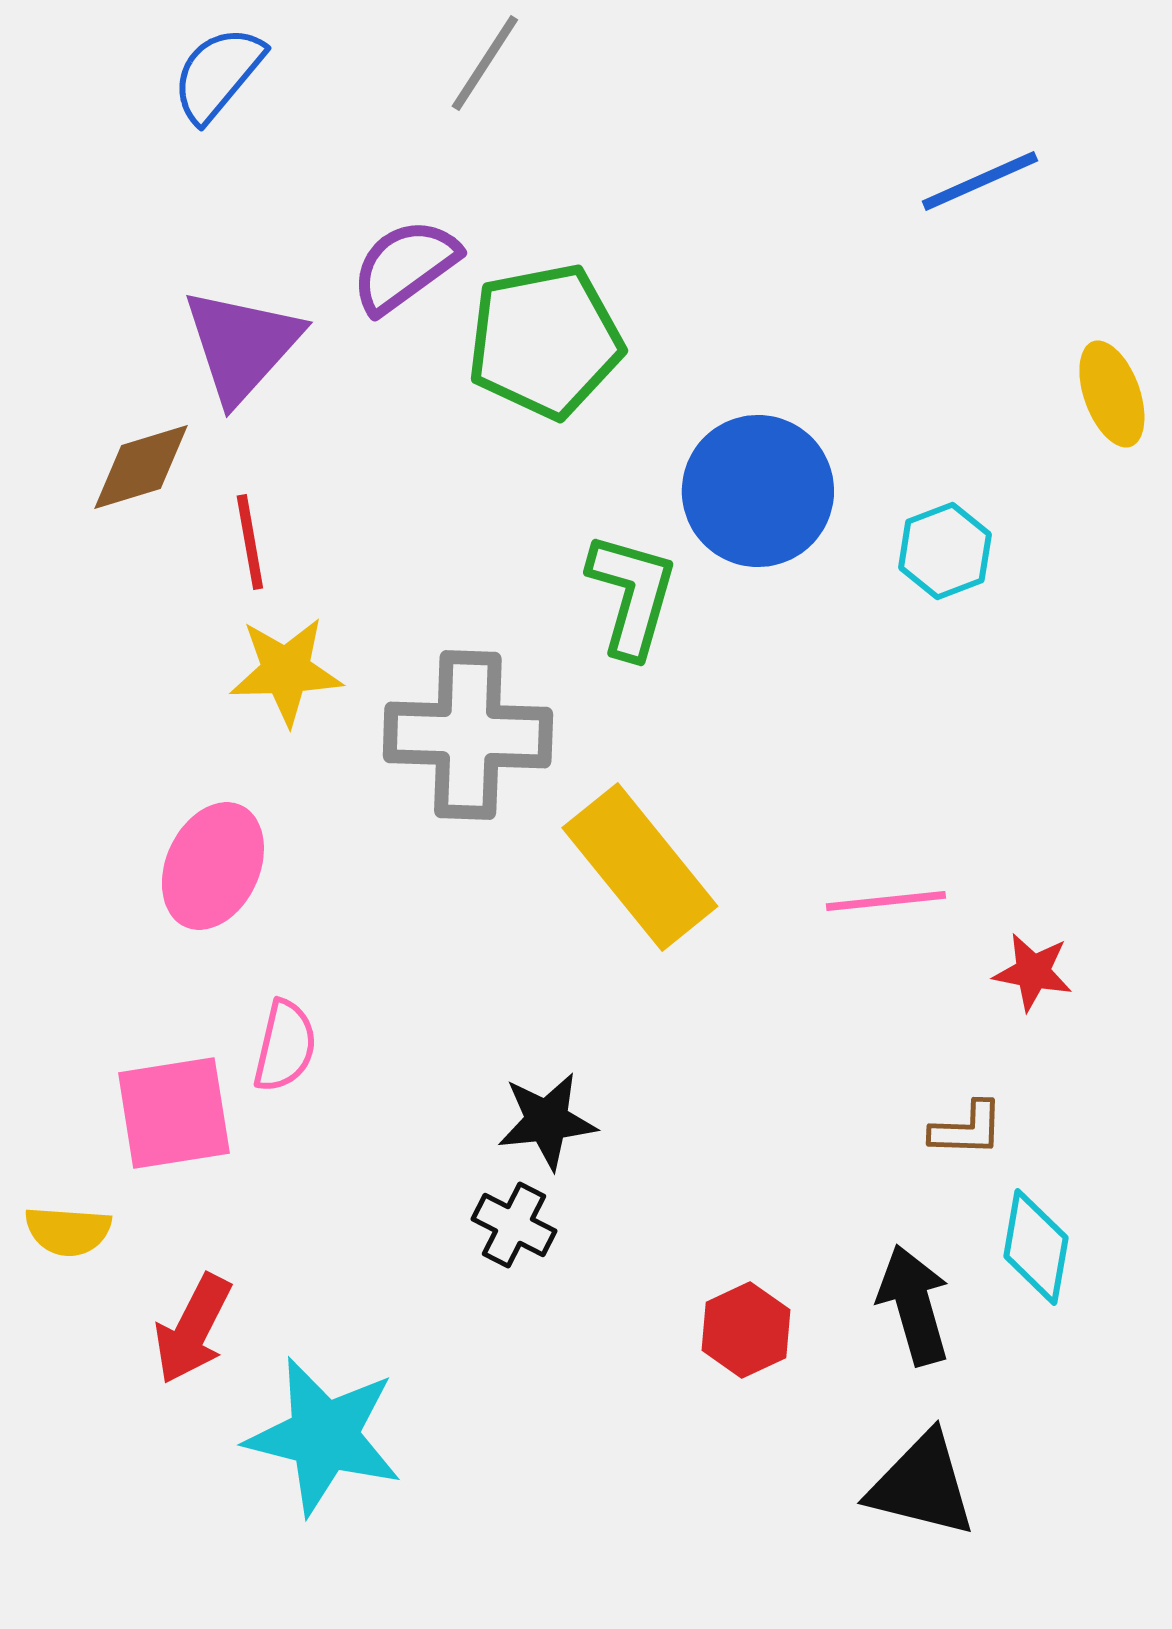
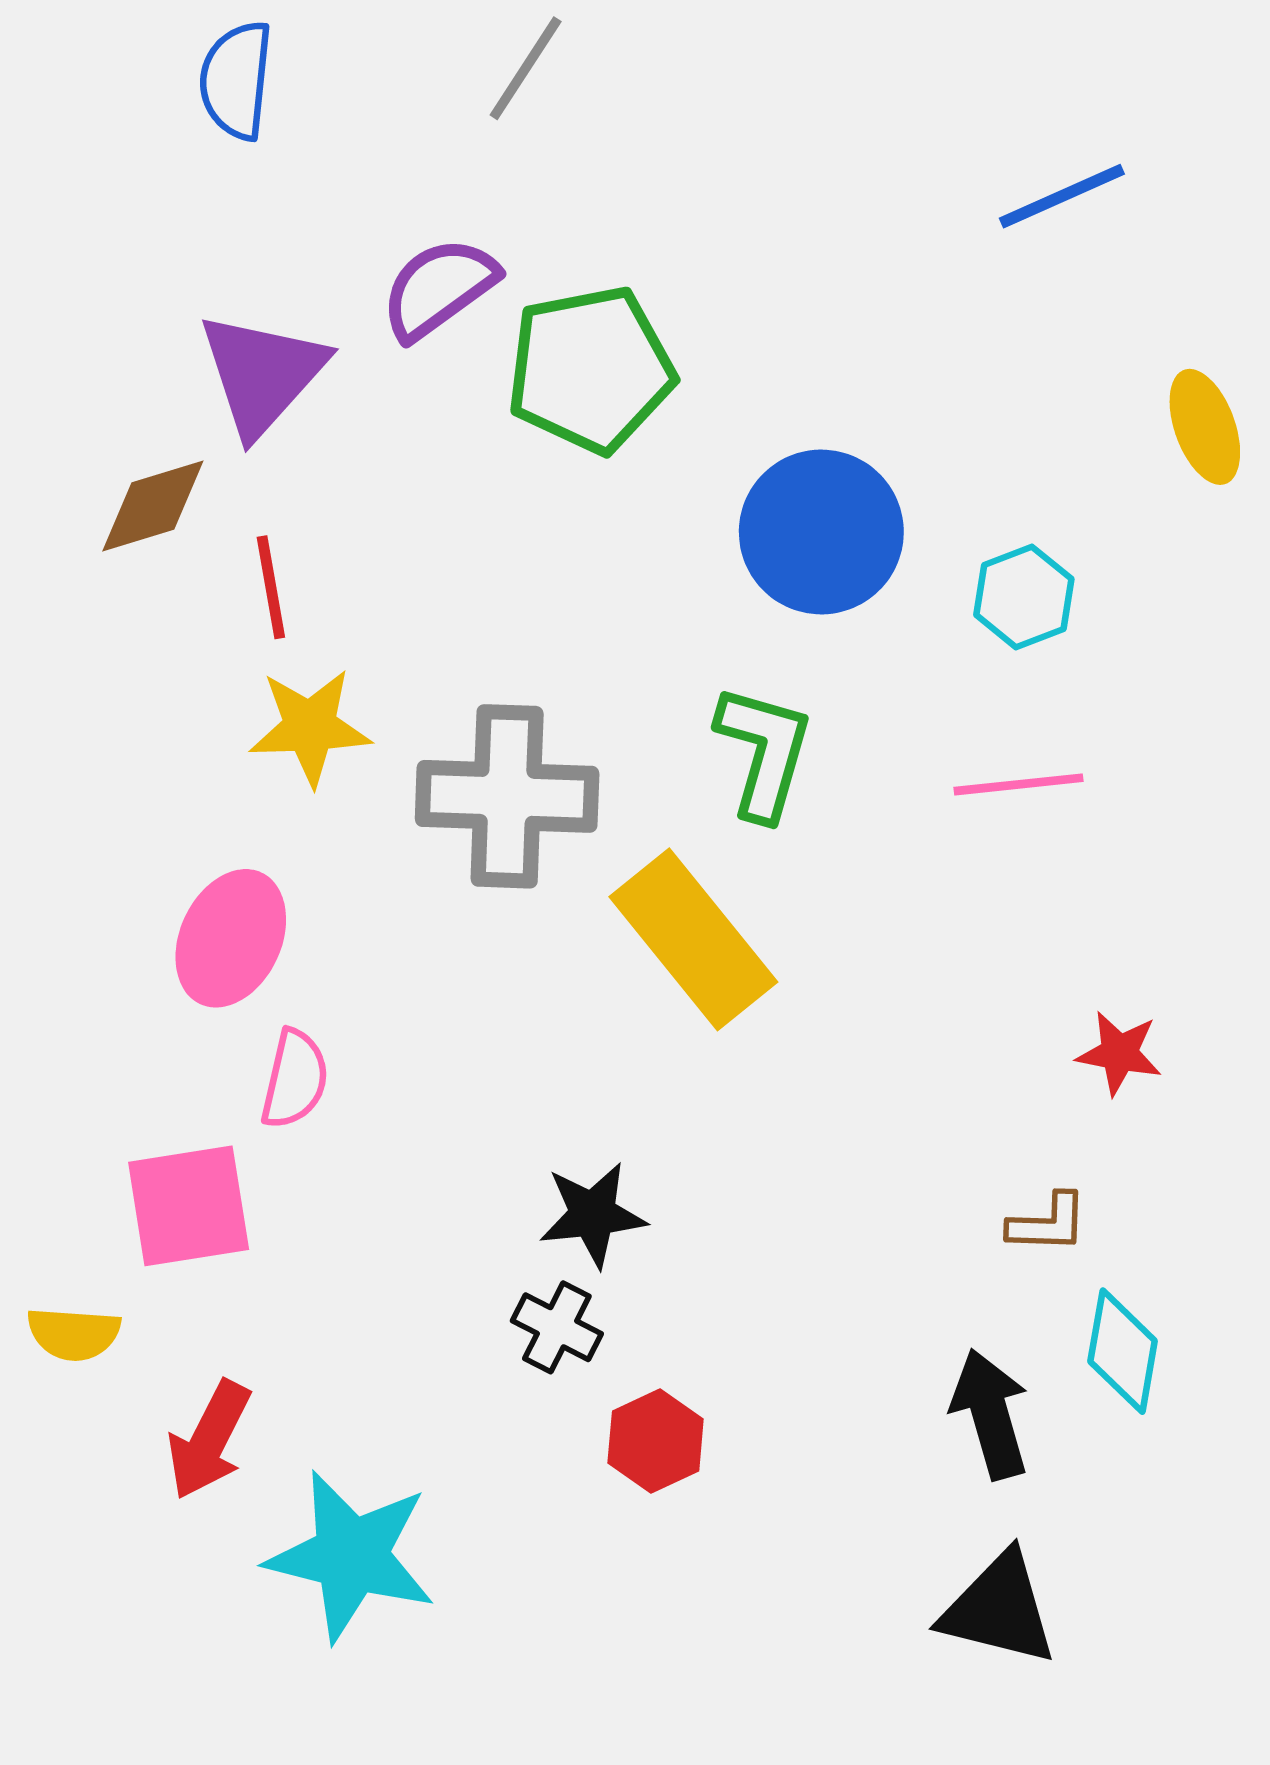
blue semicircle: (218, 74) -> (236, 80), turned -34
green L-shape: (632, 595) -> (764, 752), moved
pink line: (886, 901) -> (1018, 784), moved
pink semicircle: (285, 1046) -> (295, 1079), moved
red hexagon: (746, 1330) -> (656, 1441), moved

